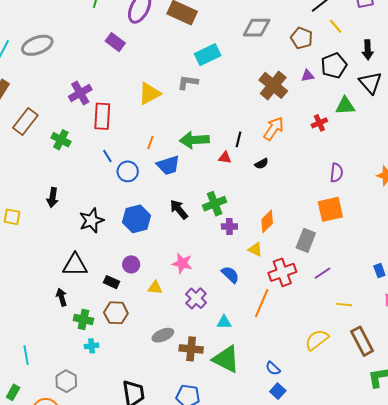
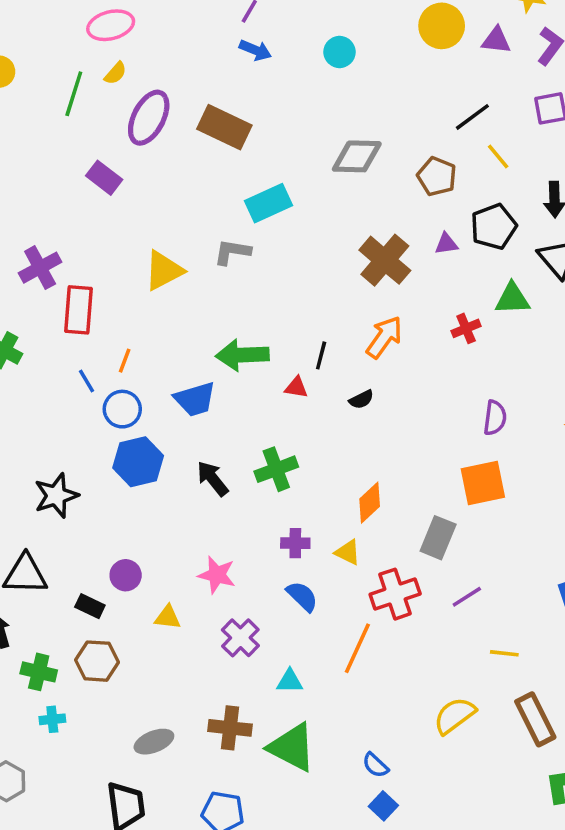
orange line: (150, 143) -> (125, 361), moved
blue hexagon: (137, 219) -> (138, 462), moved
purple cross: (229, 226) -> (295, 543), moved
gray ellipse: (163, 335) -> (154, 742), moved

